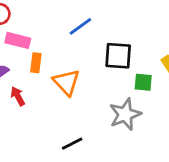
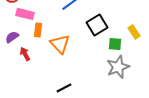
black square: (118, 56) -> (97, 25), turned -35
gray star: (125, 114) -> (118, 67), moved

